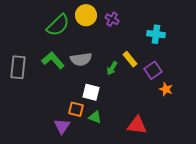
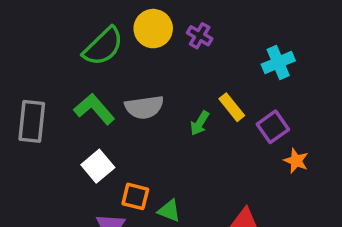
cyan cross: (156, 34) -> (278, 63), turned -30
white square: (91, 92) -> (98, 166), moved, turned 36

